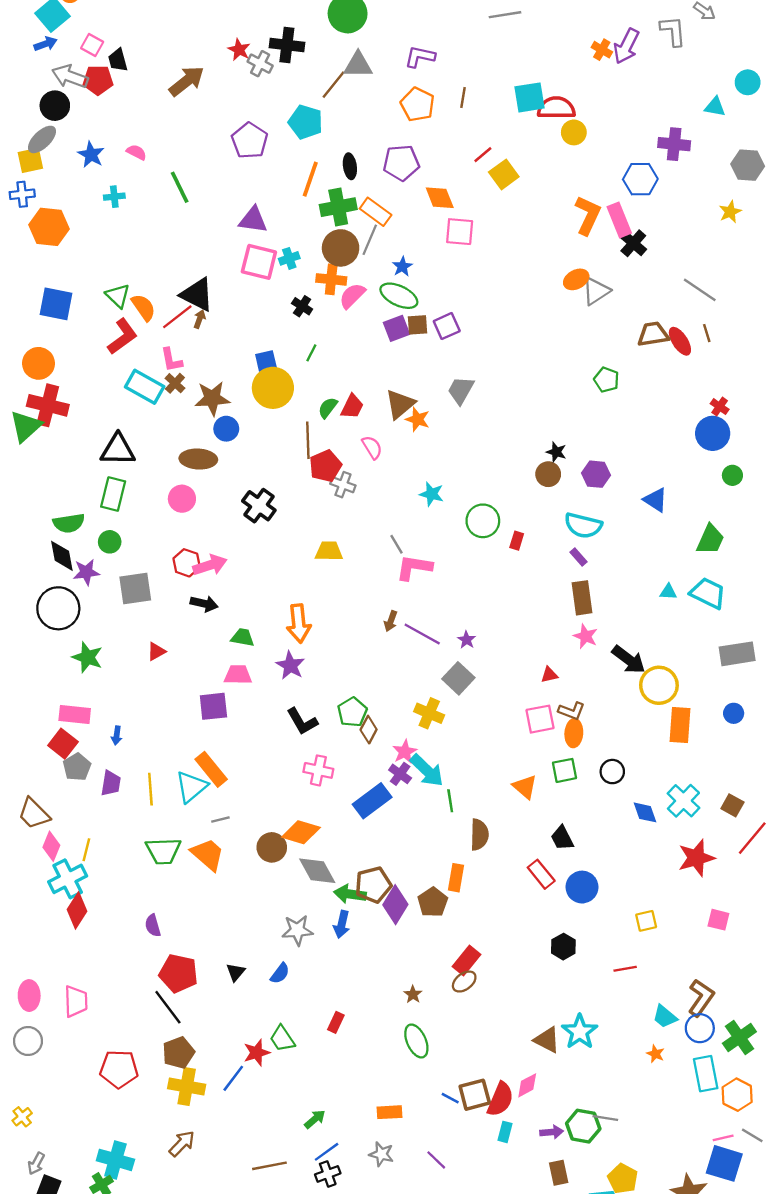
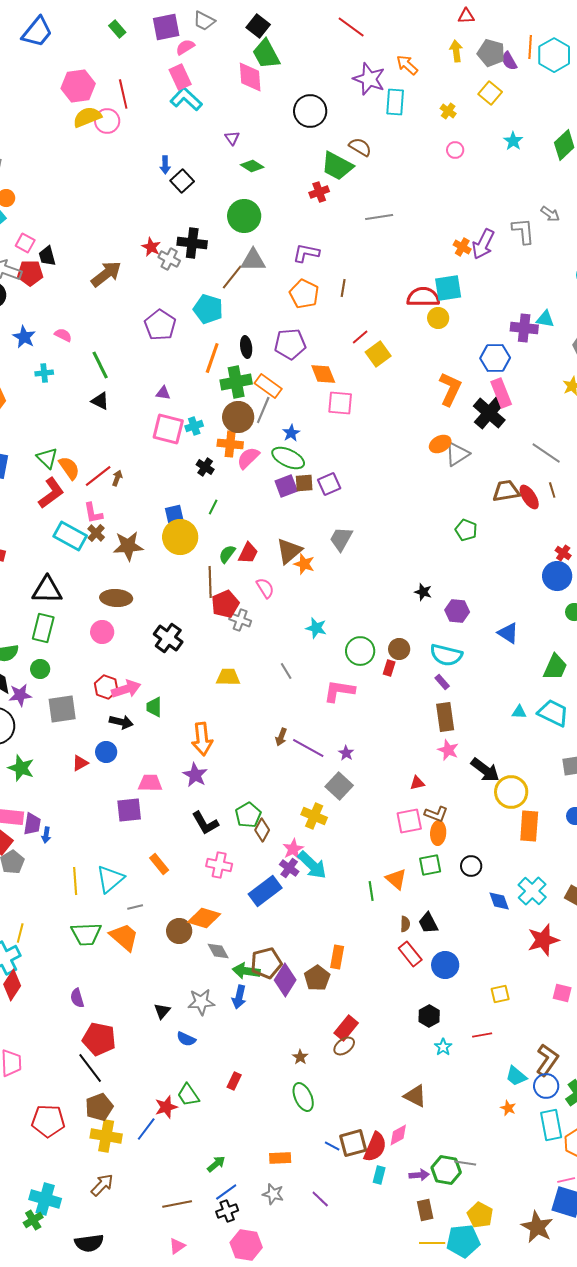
cyan square: (530, 97) -> (448, 288), moved
cyan triangle: (715, 107) -> (545, 319), moved
purple triangle: (253, 220) -> (163, 393), size x0.6
pink rectangle: (619, 220) -> (501, 393), moved
black cross: (633, 243) -> (489, 413), size x1.4
black triangle: (197, 295) -> (100, 401), moved, size x0.6
blue circle: (226, 429) -> (106, 752), moved
brown circle: (548, 474) -> (399, 649), moved
pink L-shape: (414, 567) -> (339, 691), moved
green trapezoid: (243, 637) -> (154, 707), moved, turned -100
orange rectangle: (211, 769) -> (159, 864), moved, size x0.7
purple trapezoid: (111, 783) -> (32, 824), moved
green line: (450, 801) -> (371, 891), moved
brown semicircle: (479, 835) -> (405, 924), moved, size x0.6
gray diamond: (317, 871) -> (218, 951), size x0.7
black triangle: (236, 972) -> (162, 1011), moved
blue semicircle: (280, 973) -> (186, 1039), turned 78
cyan star: (580, 1032) -> (443, 1047), moved, size x0.6

